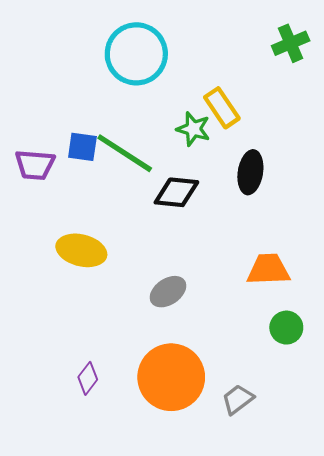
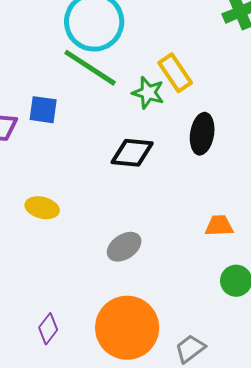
green line: (125, 153) -> (90, 68), moved
yellow ellipse: (81, 250) -> (42, 208), size x0.7
orange trapezoid: (268, 269) -> (219, 226), size x0.7

